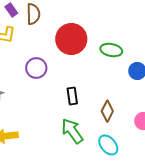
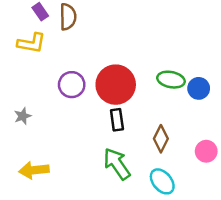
red circle: (71, 39) -> (116, 85), moved
green ellipse: (111, 50) -> (171, 80), moved

